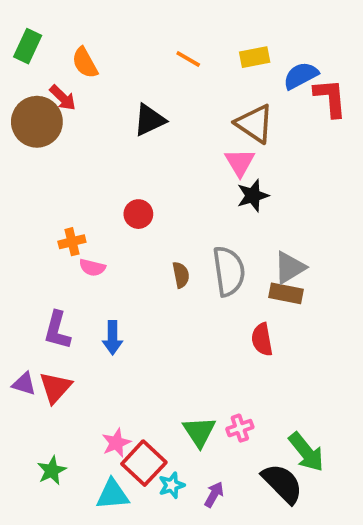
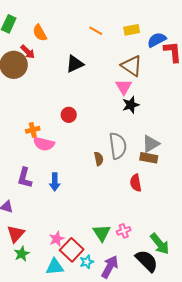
pink semicircle: (92, 268) -> (44, 144), size x1.5
brown semicircle: (181, 275) -> (99, 159), moved
red triangle: (55, 387) -> (16, 234), moved
purple arrow: (214, 494) -> (110, 267), size x1.6

